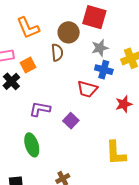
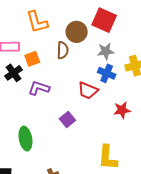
purple L-shape: (40, 109) -> (39, 88), moved

